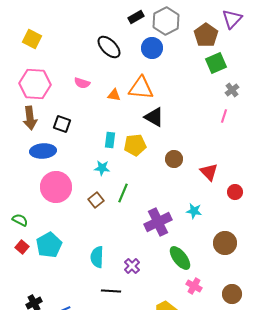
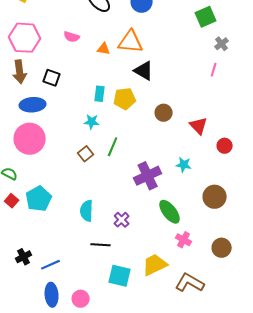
pink circle: (56, 187) -> (30, 139), moved

